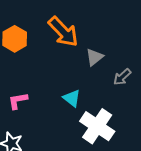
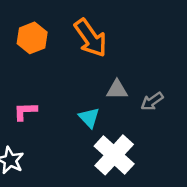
gray triangle: (94, 57) -> (117, 90), moved, turned 30

